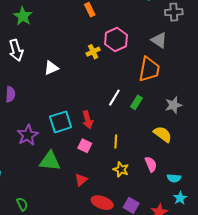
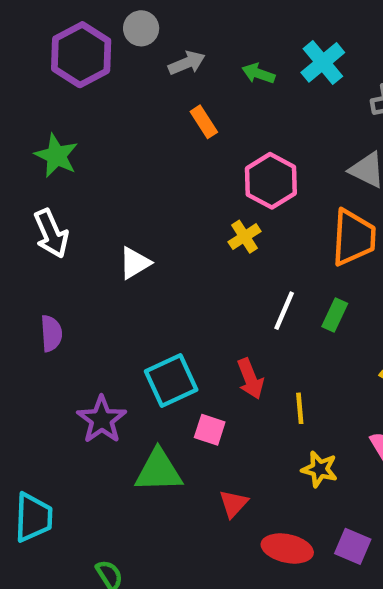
yellow cross: (93, 52) -> (245, 237), moved
red arrow: (88, 120) -> (250, 379), moved
pink square: (85, 146) -> (210, 430), moved

